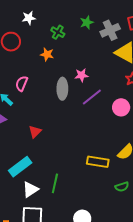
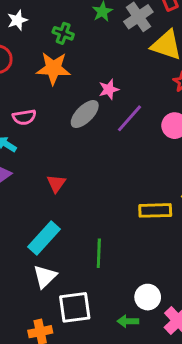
orange star: (47, 54) -> (53, 68), size x1.6
pink semicircle: (22, 84) -> (24, 117), turned -112
gray ellipse: (62, 89) -> (85, 114), turned 55
white triangle: (30, 190) -> (45, 276), moved

